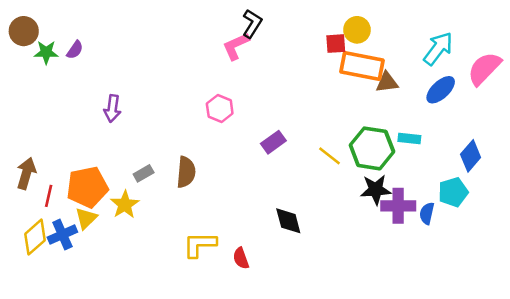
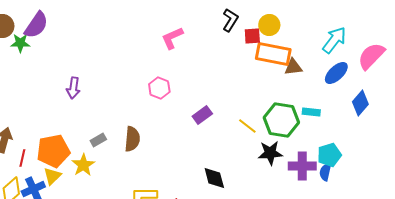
black L-shape: (252, 24) -> (230, 20), moved
purple semicircle: (75, 50) -> (36, 25), moved, size x1.8
blue diamond: (471, 156) -> (360, 103), moved
black star: (376, 190) -> (270, 153), moved
cyan pentagon: (453, 192) -> (329, 155), moved

